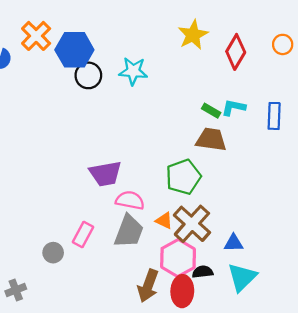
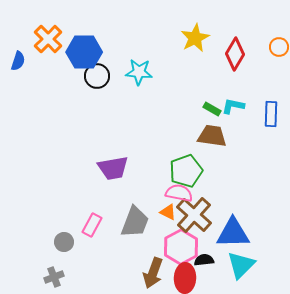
pink semicircle: (130, 200) -> (179, 193), moved
blue triangle: (234, 243) -> (233, 233), size x1.8
gray cross: (16, 290) -> (54, 277), moved

